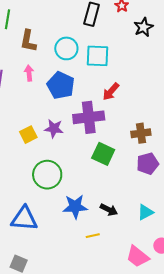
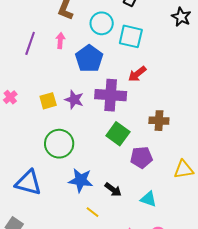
black star: (143, 27) -> (181, 17), turned -30
purple pentagon: (148, 164) -> (141, 157), moved
cyan triangle: (145, 212) -> (148, 199), turned 36
yellow line: (93, 236) -> (92, 212), turned 40

